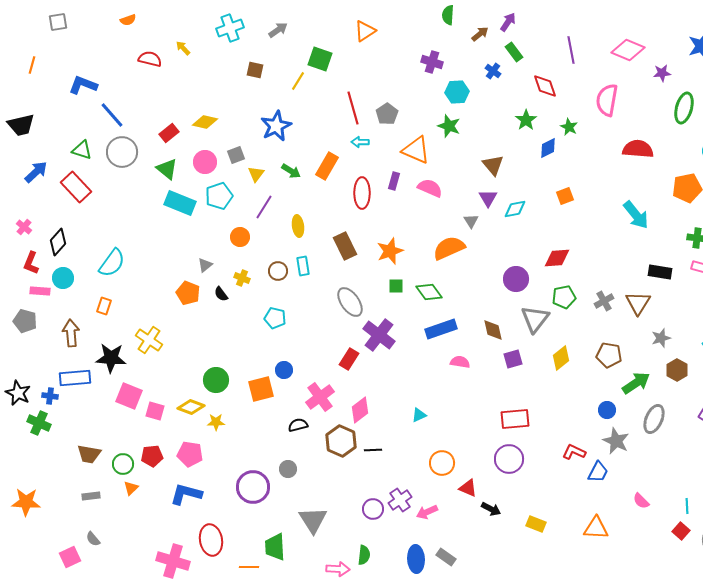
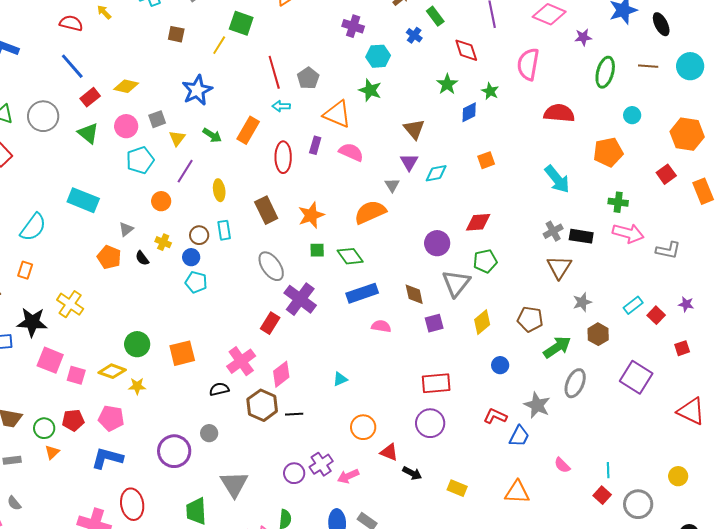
blue line: (112, 115) -> (72, 66), moved
cyan rectangle: (180, 203) -> (83, 200), moved
gray cross: (604, 301) -> (553, 231), moved
blue circle: (284, 370) -> (191, 257), moved
blue circle: (607, 410) -> (500, 365), moved

